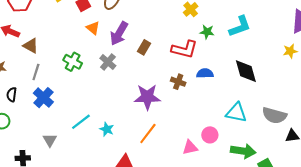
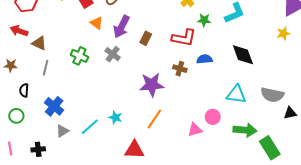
blue cross: (43, 98) -> (54, 106), moved
cyan line: (81, 122) -> (90, 127), moved
gray triangle: (50, 140) -> (62, 131), turned 32

